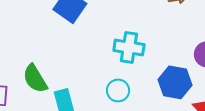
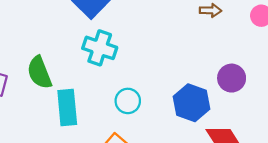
cyan cross: (129, 47) -> (100, 48), moved

